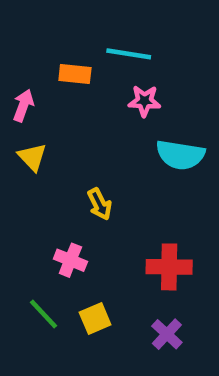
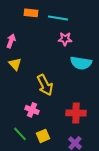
orange rectangle: (75, 74) -> (31, 13), moved
yellow arrow: (100, 204) -> (45, 85), size x1.5

